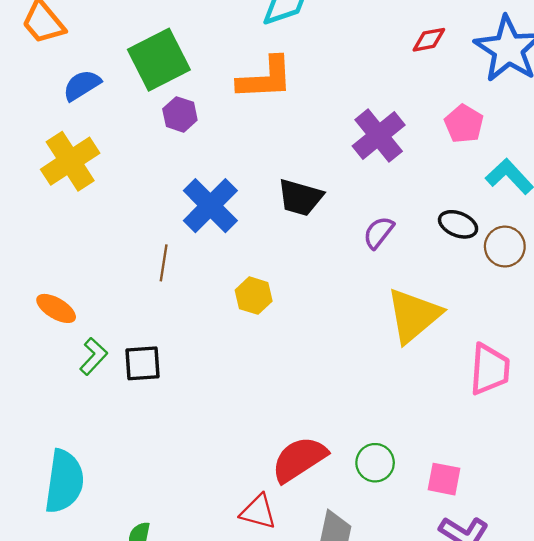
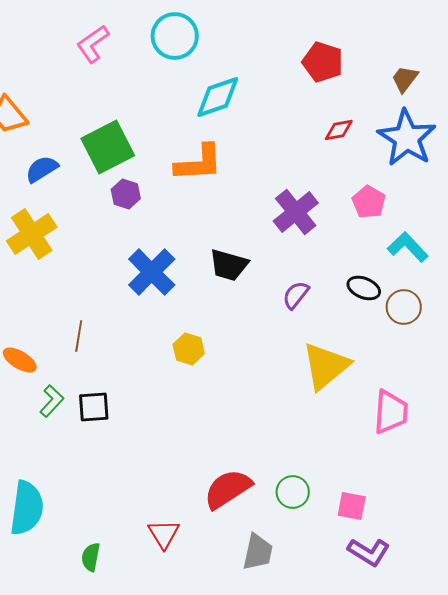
brown line: (164, 263) -> (79, 336), moved
red triangle: (258, 512) -> (164, 534), moved, turned 44

